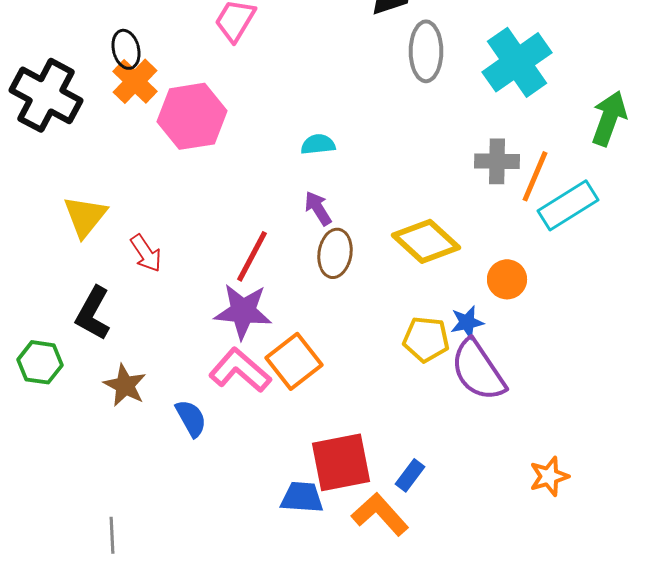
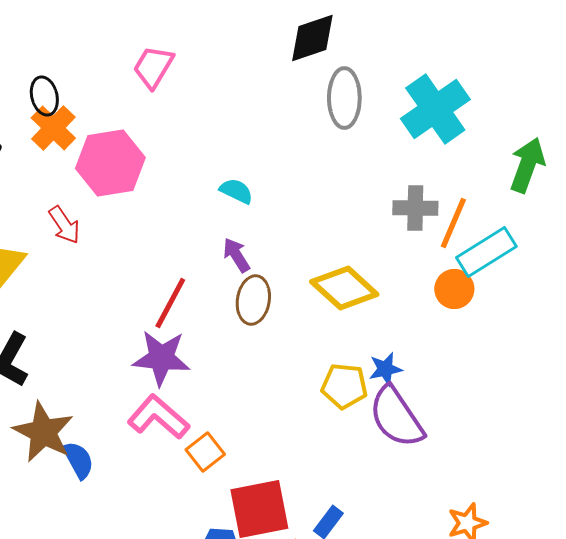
cyan semicircle: (318, 144) -> (236, 191), turned 32
red arrow: (146, 253) -> (64, 225), moved
orange circle: (507, 279) -> (454, 289), moved
orange square: (294, 361) -> (205, 452), moved, size x0.7
brown star: (125, 385) -> (43, 432), size x1.4
blue semicircle: (191, 418) -> (78, 460), moved

